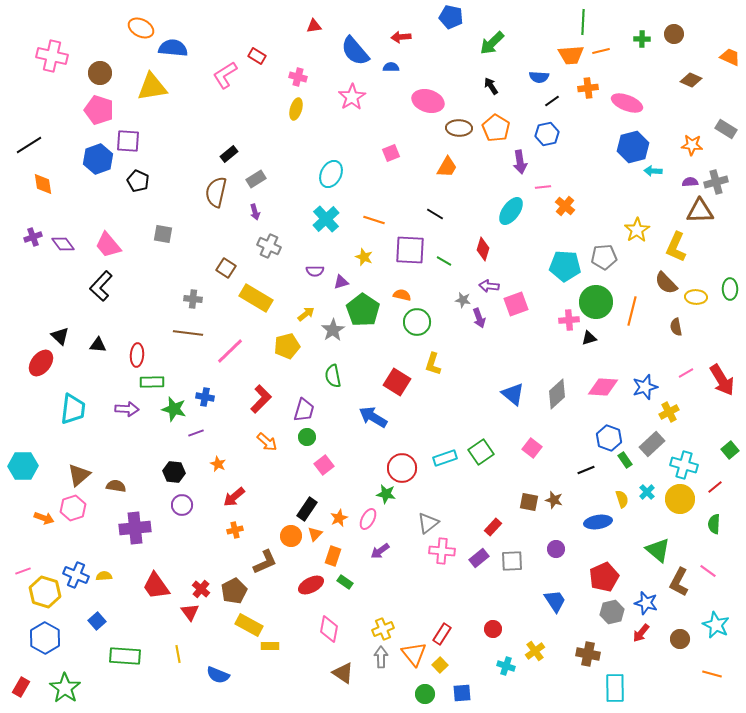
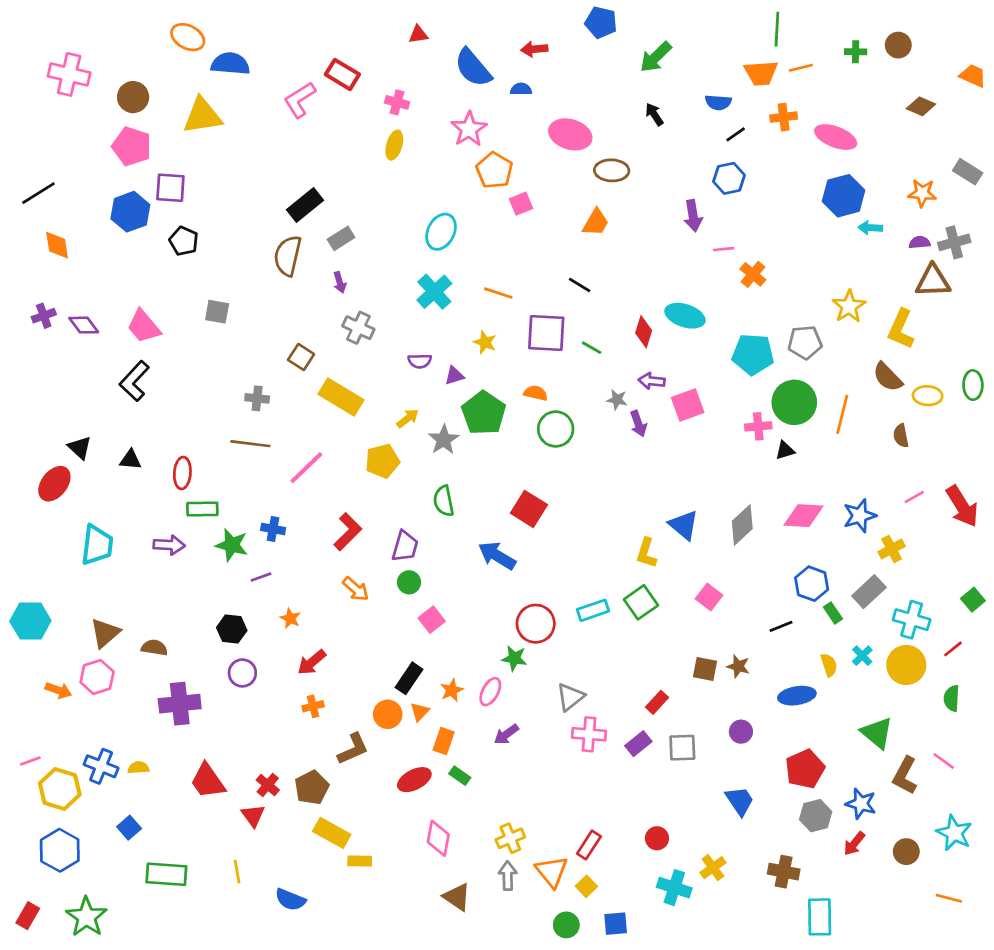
red rectangle: (257, 56) -> (342, 74), size x1.4
orange pentagon: (496, 128) -> (494, 170), moved
black rectangle: (229, 154) -> (305, 205), size x1.5
cyan ellipse: (511, 211) -> (685, 316), moved, turned 72
yellow L-shape: (433, 364) -> (646, 553), moved
cyan cross: (506, 666) -> (674, 888), size x1.4

